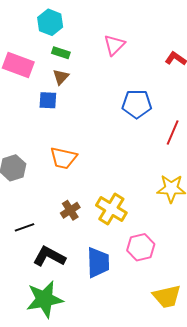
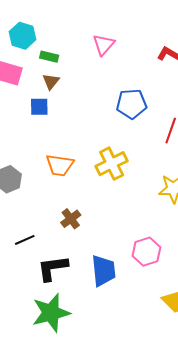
cyan hexagon: (50, 22) -> (22, 36), moved
yellow cross: (111, 209) -> (112, 164), moved, turned 36
black L-shape: (49, 256) -> (53, 268), turned -32

